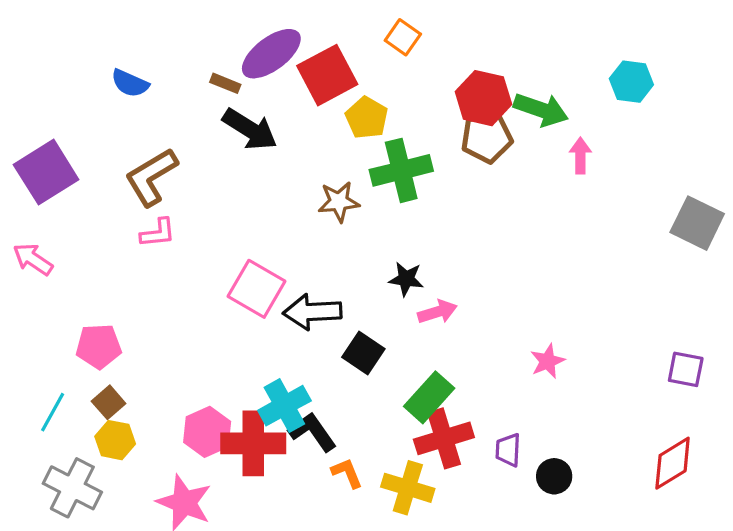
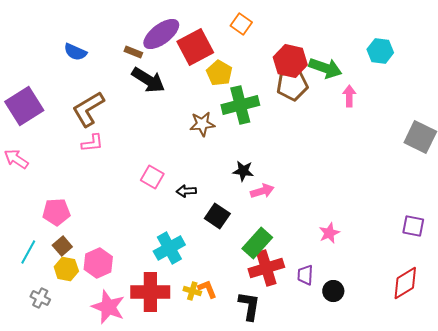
pink square: (257, 289) -> (152, 177), size x0.7
black arrow: (312, 312) -> (186, 191), size x0.6
pink star: (548, 361) -> (329, 233), moved
pink hexagon: (207, 432) -> (98, 263), moved
black L-shape: (312, 432) -> (249, 306), moved, turned 44
red cross: (253, 443) -> (150, 292), moved
gray cross: (72, 488) -> (40, 298), size x0.6
yellow cross: (408, 488) -> (192, 291), moved, size x0.6

